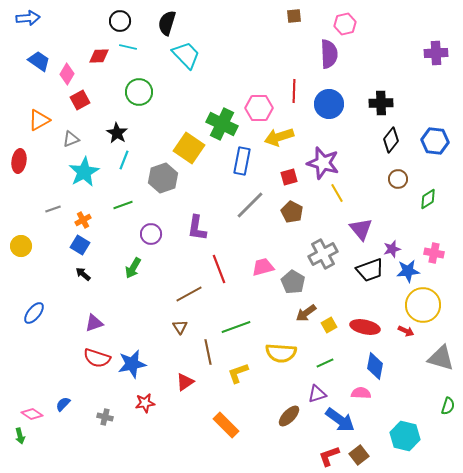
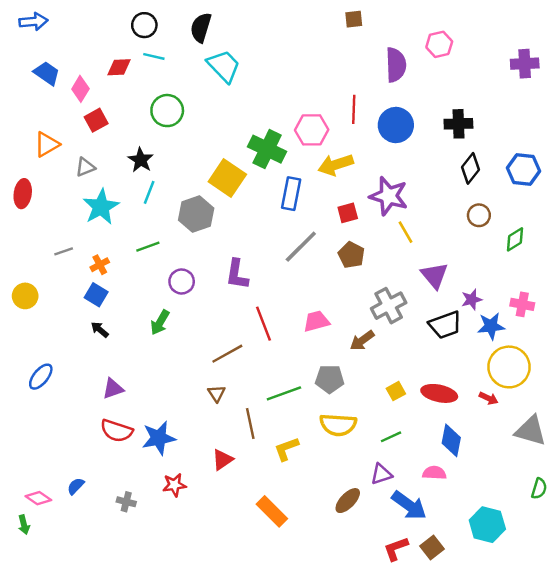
pink hexagon: (345, 24) -> (439, 44), moved
gray pentagon: (293, 282) -> (330, 379), moved, turned -30
brown arrow: (306, 313) -> (362, 340), moved

